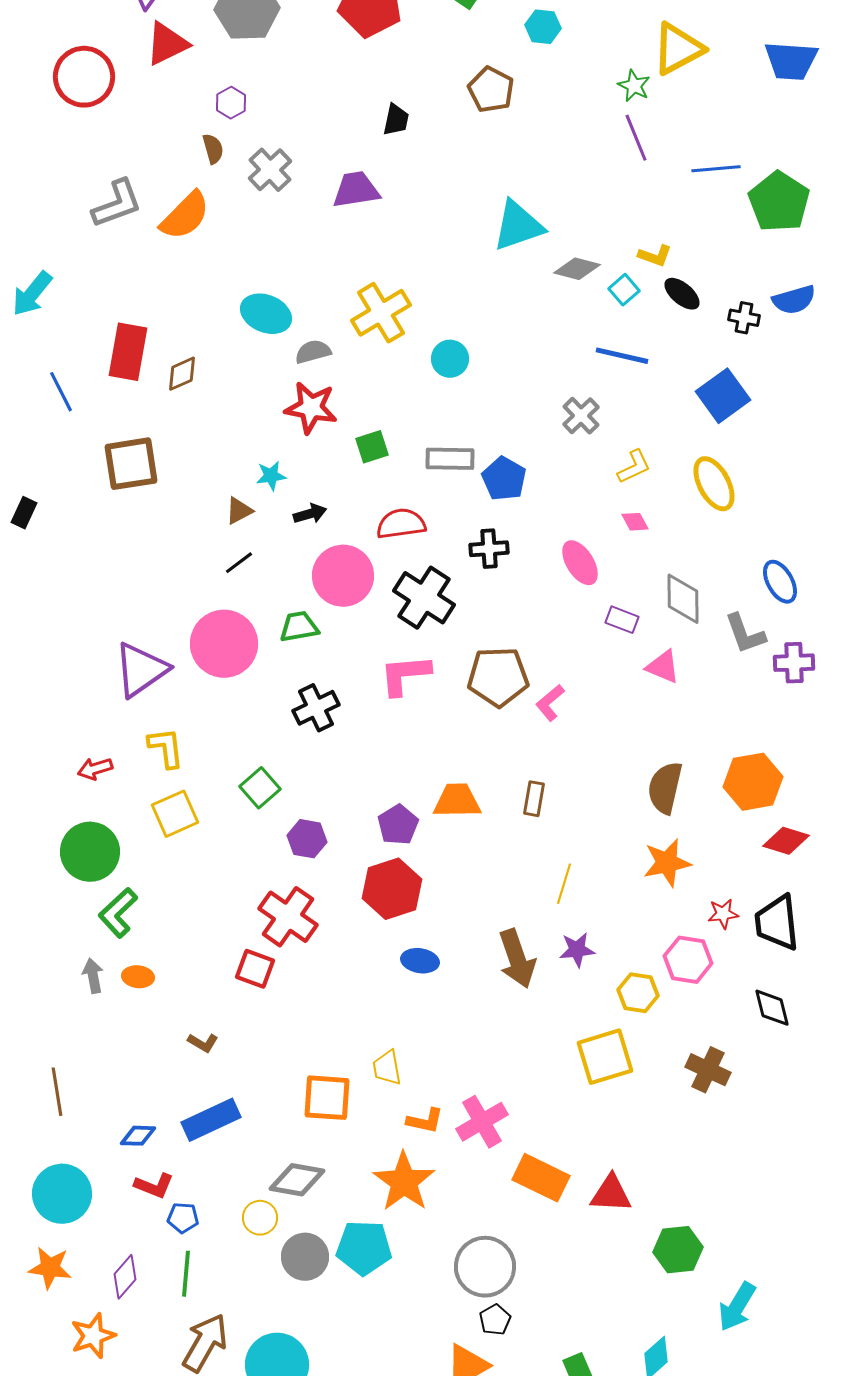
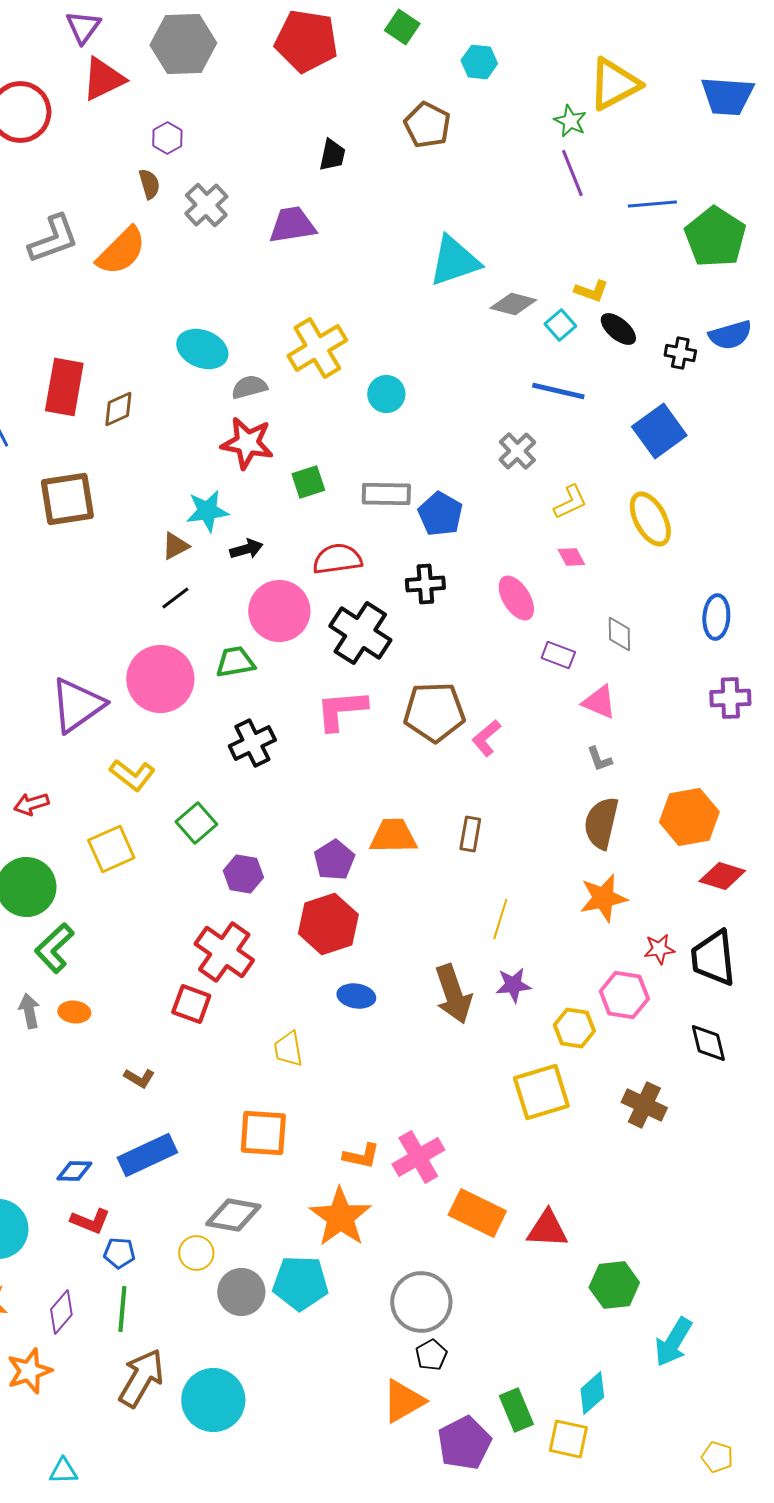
cyan star: (271, 476) -> (207, 511), size x1.4
blue ellipse: (780, 582) -> (716, 617), turned 33
gray diamond: (683, 599) -> (619, 634), size x0.7
gray L-shape: (745, 634) -> (599, 759), moved, size x0.6
yellow L-shape: (166, 748) -> (132, 775), moved, turned 135
yellow trapezoid: (387, 1068) -> (288, 1049), moved

